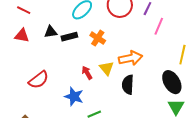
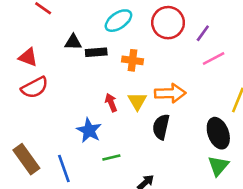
pink line: (159, 26) -> (214, 59), turned 30
red triangle: (22, 36) -> (28, 57), moved
orange cross: (98, 38) -> (132, 60), turned -35
red semicircle: (39, 80) -> (35, 88), moved

